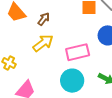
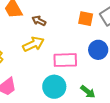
brown arrow: (44, 19) -> (39, 21), turned -112

